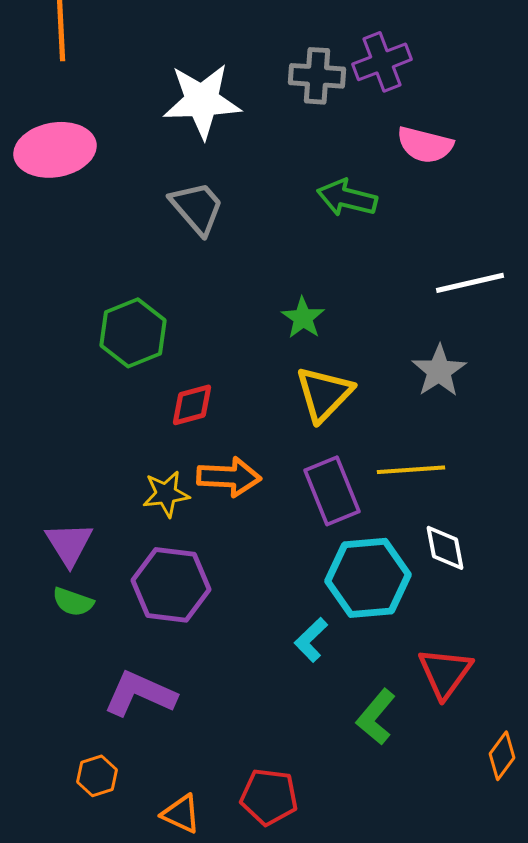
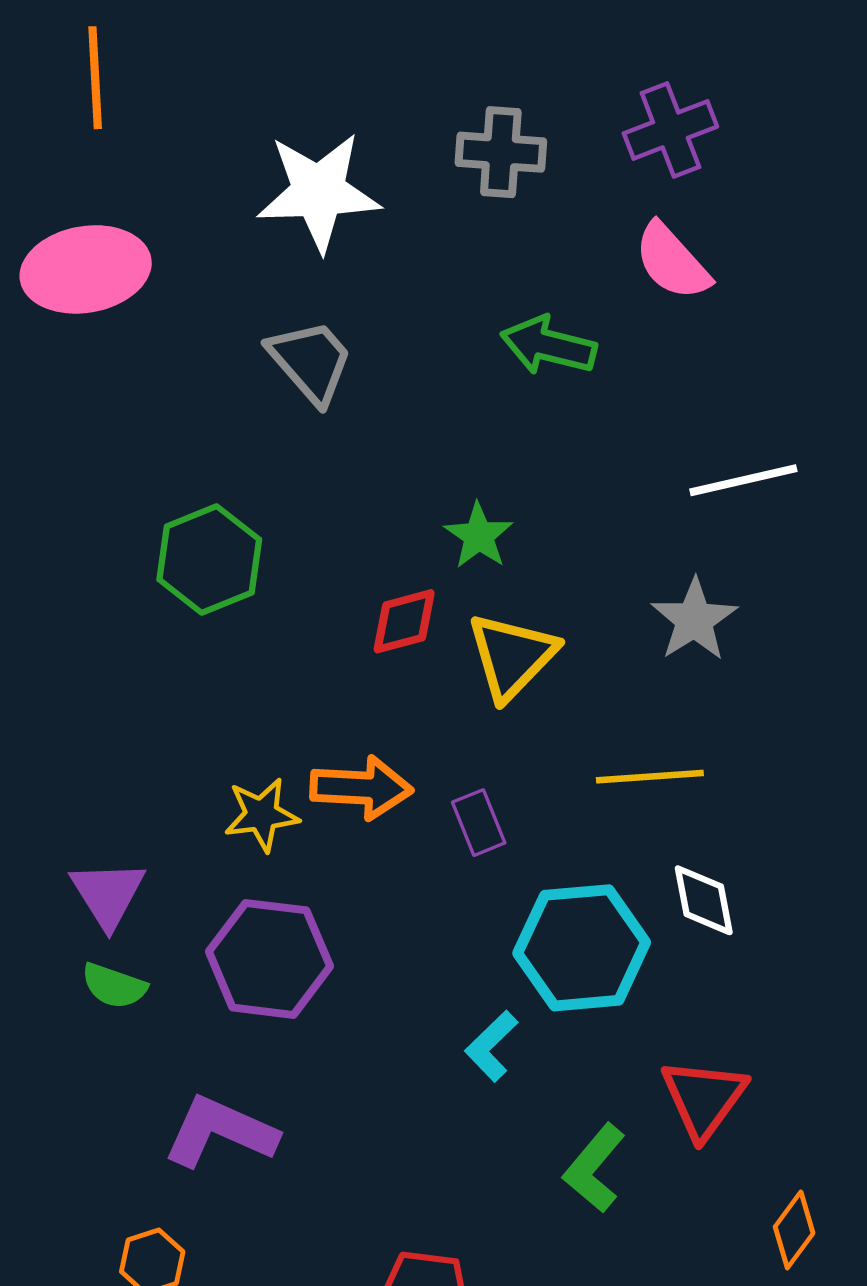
purple cross: (382, 62) -> (670, 130), moved
pink semicircle: (425, 145) -> (672, 262), turned 34
red diamond: (192, 405) -> (404, 621), moved
purple rectangle: (332, 491) -> (479, 823), moved, size x0.6

